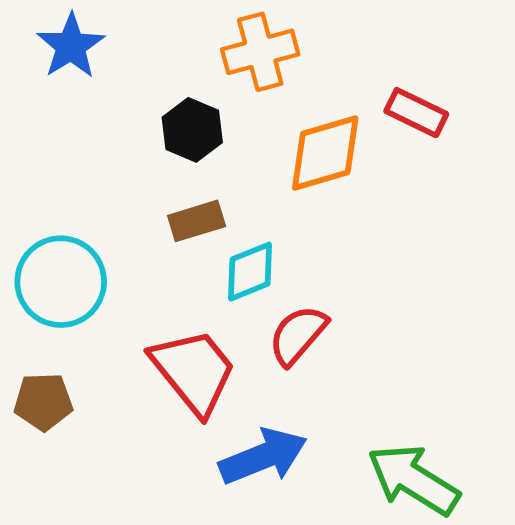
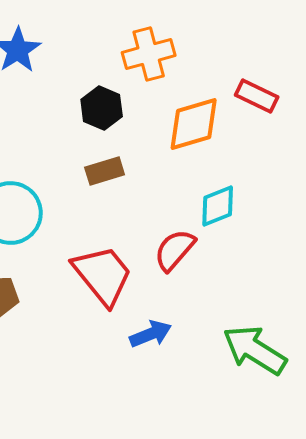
cyan diamond: (250, 272) -> (218, 206), moved
blue arrow: (263, 457) -> (151, 334), size x0.7

